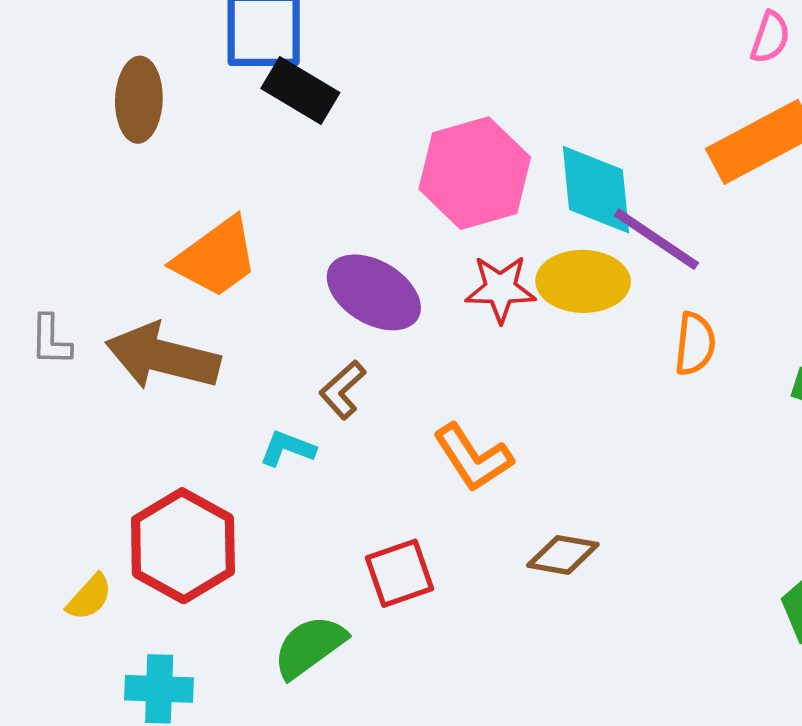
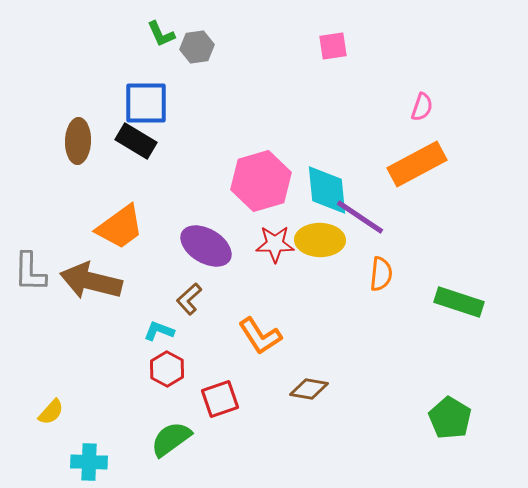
black rectangle: (300, 91) -> (136, 141), moved
gray L-shape: (51, 340) -> (30, 272), size x1.4
red hexagon: (183, 546) -> (167, 369), moved, size x0.6

